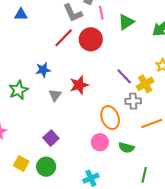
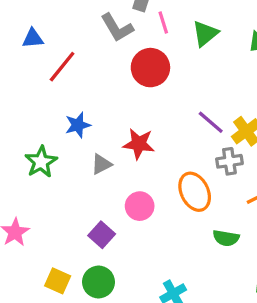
red line: (64, 38) -> (62, 67), moved
red star: (79, 85) -> (139, 144), turned 30
gray triangle: (55, 95) -> (101, 164), turned 32
pink circle: (100, 142) -> (140, 206), moved

